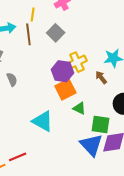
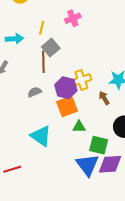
gray square: (56, 33) -> (51, 48), moved
brown line: (28, 34) -> (43, 62), moved
gray semicircle: (12, 79) -> (35, 92), moved, turned -96
green triangle: (79, 108) -> (79, 127), turned -32

